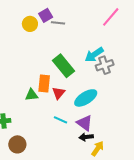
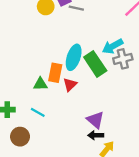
green rectangle: (64, 66) -> (95, 64), moved
cyan ellipse: (86, 98) -> (74, 57), moved, turned -45
cyan line: (60, 120) -> (38, 112), moved

